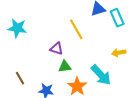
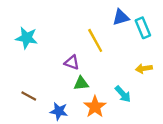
cyan arrow: (101, 75) -> (123, 94), size x0.7
brown line: (20, 78) -> (29, 96), turned -32

